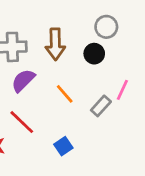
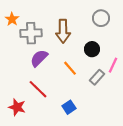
black circle: (94, 54) -> (92, 49), moved

